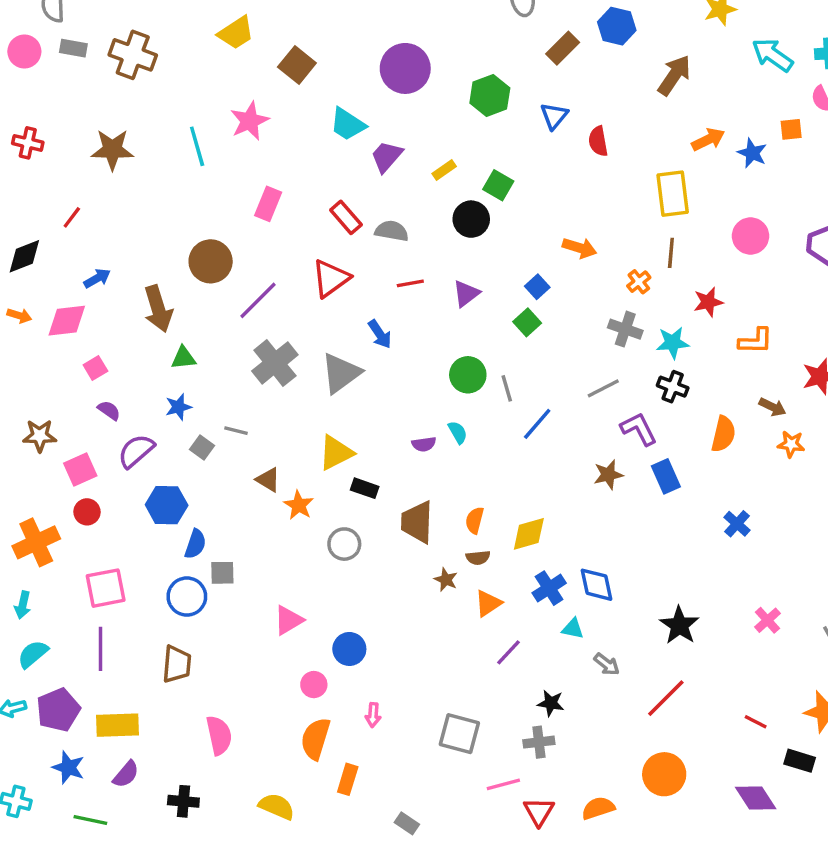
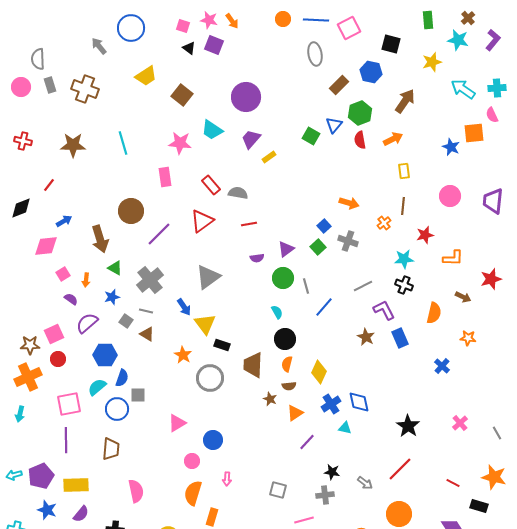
gray rectangle: (73, 48) -> (50, 85), turned 63
green hexagon: (490, 96) -> (360, 113), moved
pink star: (249, 121) -> (180, 143), moved, turned 30
orange square: (791, 129) -> (474, 133), size x1.5
orange arrow: (708, 140) -> (393, 139), moved
purple trapezoid: (387, 156) -> (251, 139), moved
green square: (498, 185) -> (311, 136), moved
yellow rectangle: (673, 194) -> (404, 171), size x0.6
pink rectangle: (268, 204) -> (165, 177), turned -30
black circle: (471, 219) -> (285, 339), moved
purple triangle: (466, 294) -> (286, 249), moved
orange arrow: (19, 316) -> (86, 280), moved, turned 80
gray cross: (625, 329) -> (348, 241), moved
blue arrow: (380, 334) -> (184, 307), moved
green triangle: (183, 358) -> (115, 268), turned 35
gray cross: (275, 363) -> (150, 280), moved
brown star: (40, 436) -> (30, 345), moved
purple semicircle: (424, 444) -> (257, 258), moved
orange star: (791, 444) -> (468, 338), moved
yellow triangle: (336, 453) -> (205, 324), turned -40
brown star: (608, 475) -> (366, 337), turned -30
brown triangle: (268, 480) -> (147, 334), moved
yellow diamond: (529, 534) -> (319, 372), turned -50
gray circle: (344, 544) -> (210, 378), size x1.4
cyan semicircle: (33, 654) -> (97, 387), moved
gray arrow: (607, 664) -> (365, 483), moved
gray square: (459, 734) -> (278, 490), size x0.7

